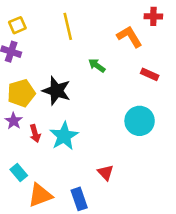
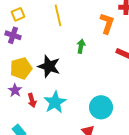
orange L-shape: (129, 37) -> (107, 23), turned 50
green arrow: (97, 65) -> (81, 46), turned 64
cyan circle: (140, 121) -> (101, 107), moved

